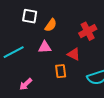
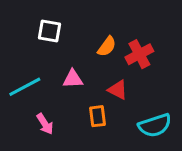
orange semicircle: (51, 25) -> (107, 46), moved
pink arrow: (26, 84) -> (45, 124), moved, turned -80

